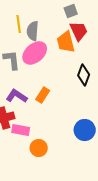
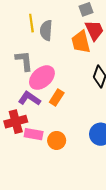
pink ellipse: (35, 53) -> (42, 78), moved
orange circle: (39, 148) -> (57, 140), moved

